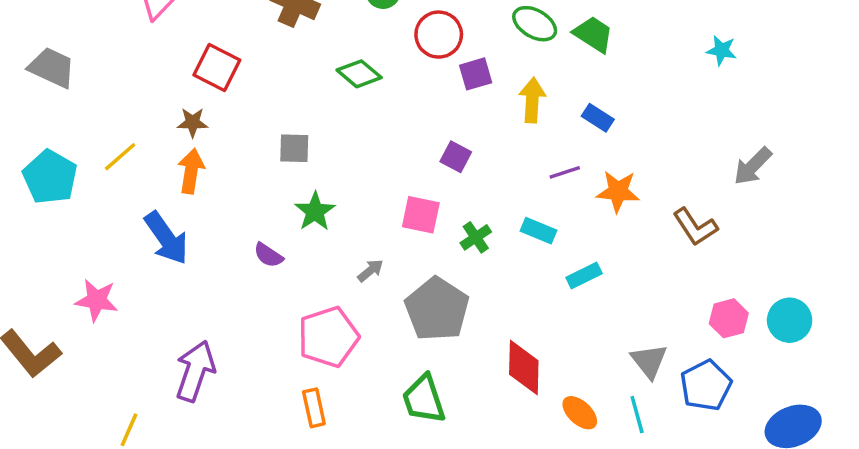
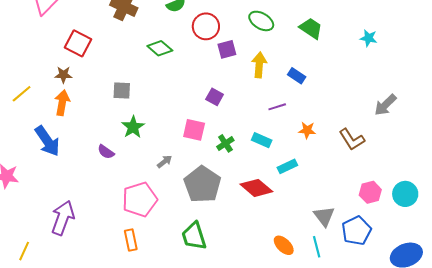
green trapezoid: (593, 34) -> (311, 28), moved
orange star: (618, 191) -> (307, 130), moved, size x0.7
red diamond: (524, 367) -> (256, 188), moved, turned -52

